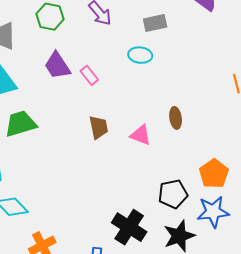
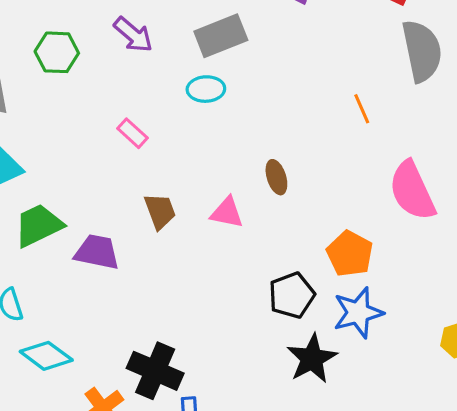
gray rectangle: (155, 23) -> (221, 36), size x1.4
purple trapezoid: (57, 66) -> (97, 252), moved, turned 144
black cross: (129, 227) -> (155, 371), moved

